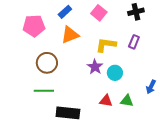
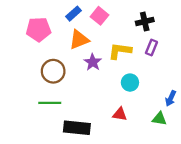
black cross: (136, 12) -> (145, 21), moved
pink square: (99, 13) -> (99, 16), moved
purple star: (95, 67) -> (93, 62), moved
green triangle: (127, 101) -> (159, 119), moved

